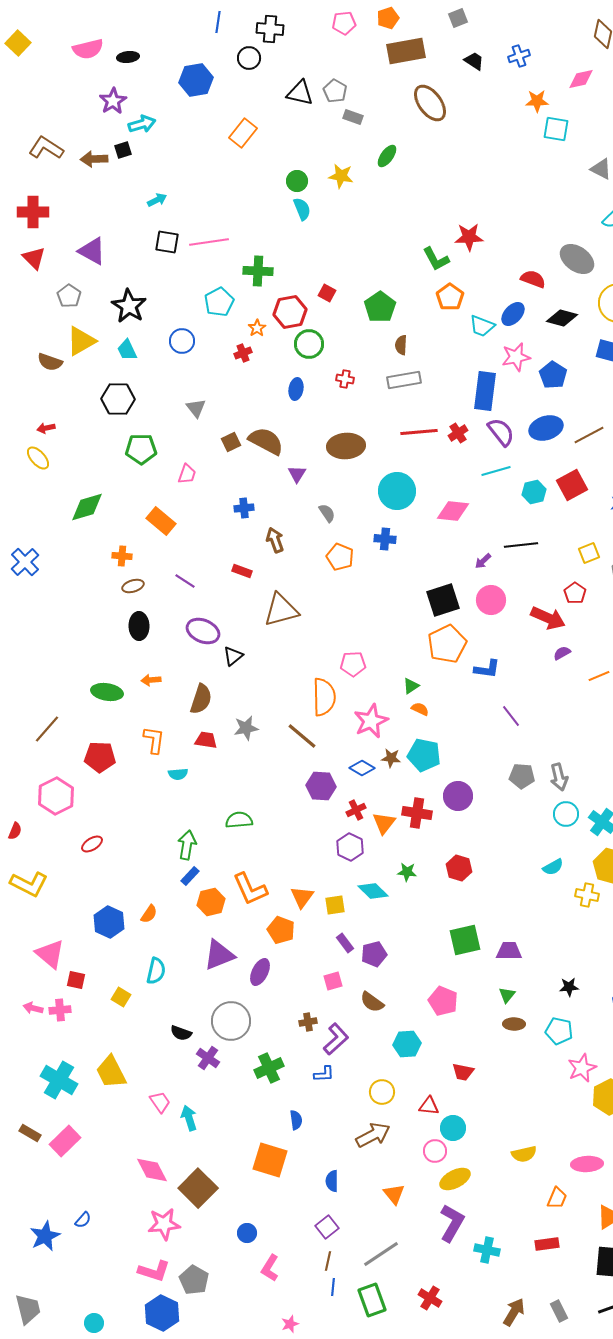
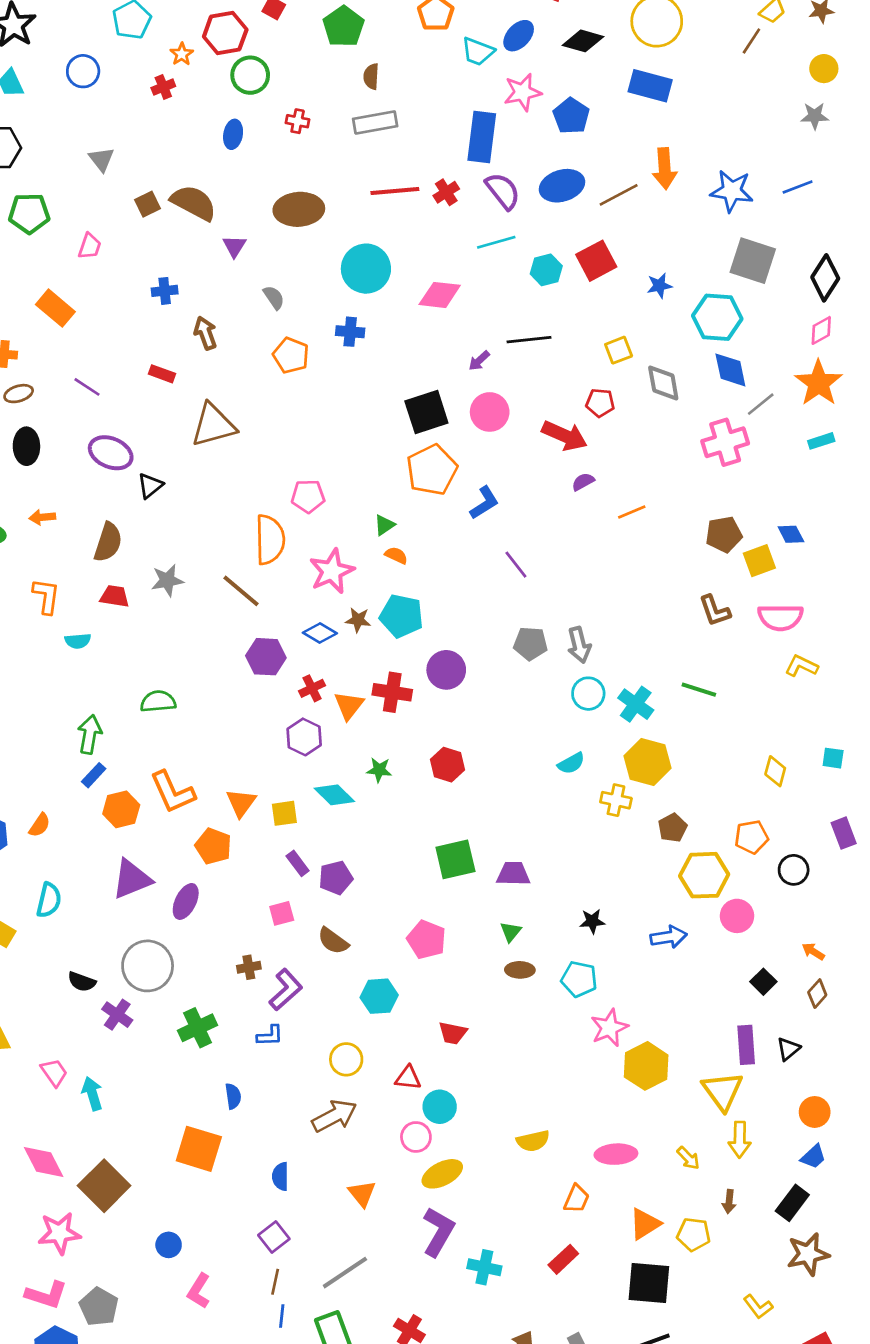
red pentagon: (575, 593) -> (600, 403), turned -30
blue L-shape: (487, 669) -> (484, 503), turned -40
red rectangle: (547, 1244) -> (563, 1259), turned -35

